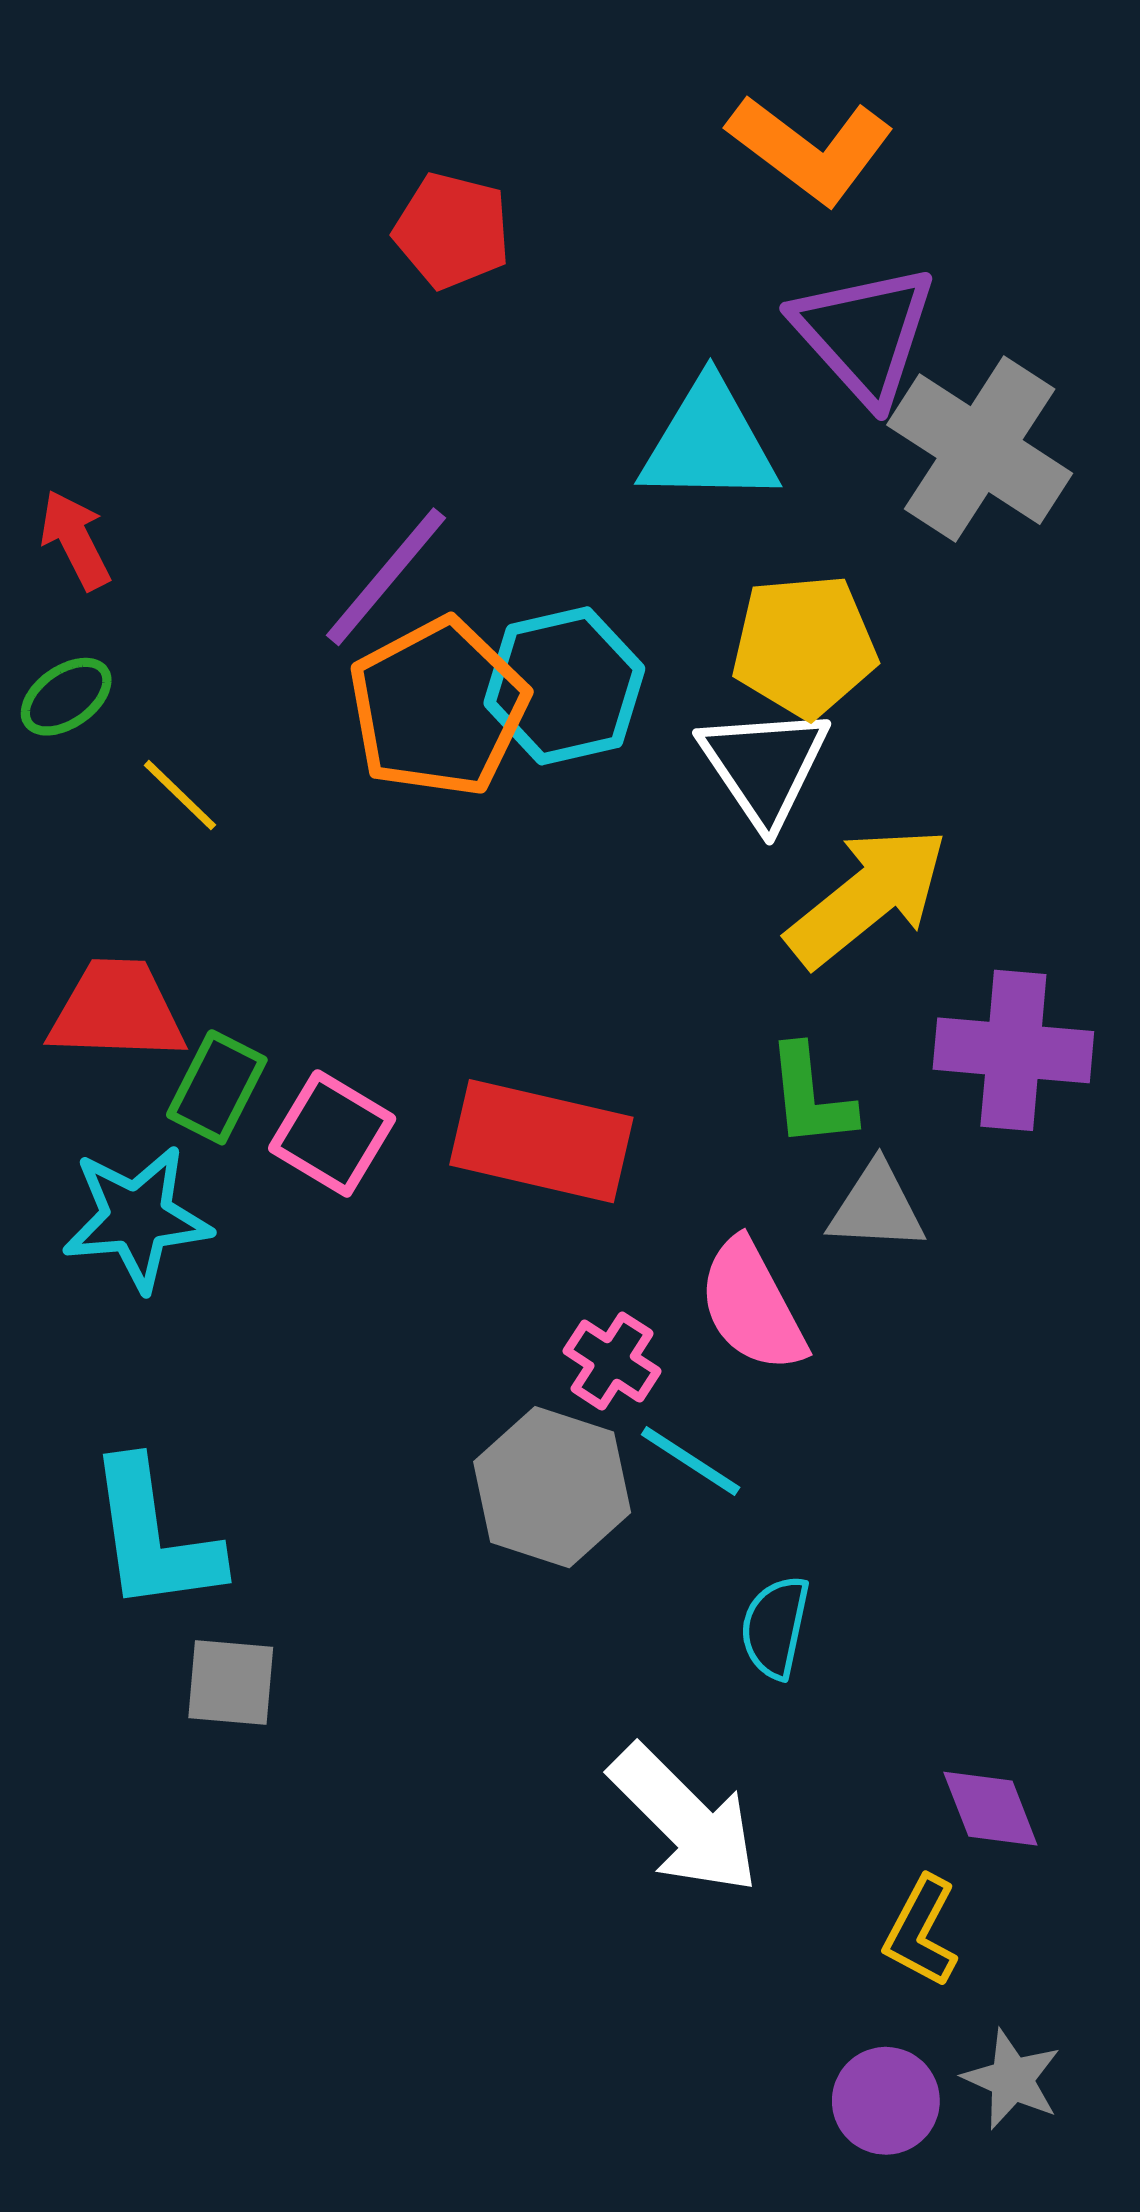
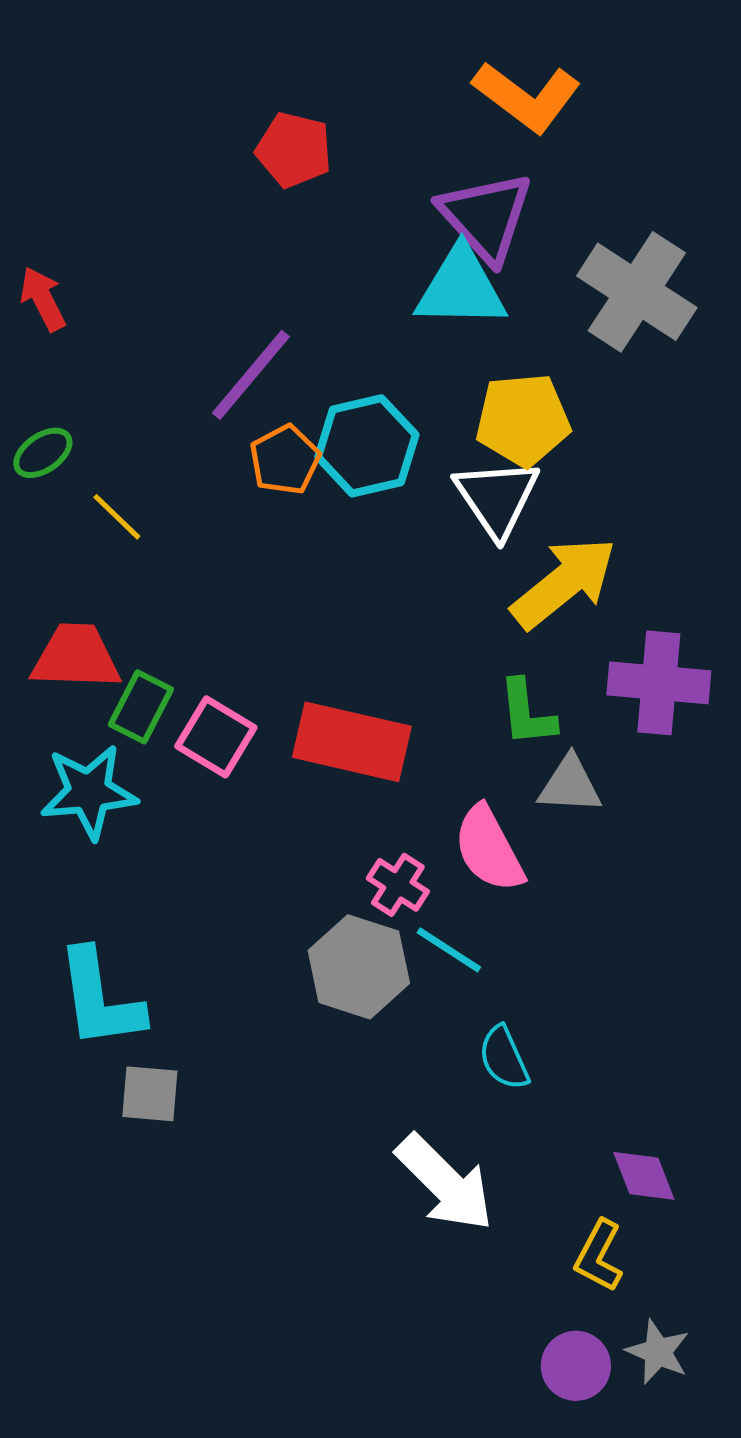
purple triangle: (864, 334) -> (486, 217), moved
red arrow: (75, 540) -> (43, 299), moved
orange pentagon: (438, 707) -> (285, 460), size x0.6
cyan semicircle: (775, 1627) -> (504, 1058), turned -36

